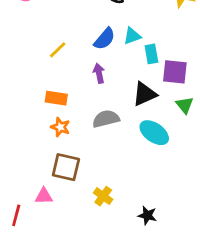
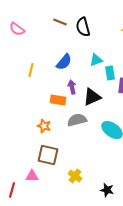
blue semicircle: (105, 39) -> (64, 62), moved
yellow line: (58, 50) -> (31, 70), moved, turned -32
black triangle: (145, 94) -> (92, 97), moved
orange rectangle: (56, 98) -> (58, 100), moved

